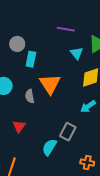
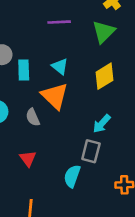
cyan triangle: (77, 53) -> (60, 66), moved
cyan arrow: (88, 106) -> (102, 124), moved

